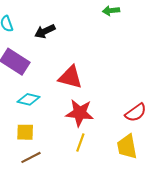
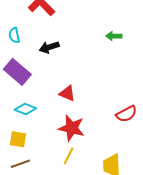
red triangle: (70, 77) -> (67, 93), size x0.7
red semicircle: (136, 113) -> (126, 114), moved

